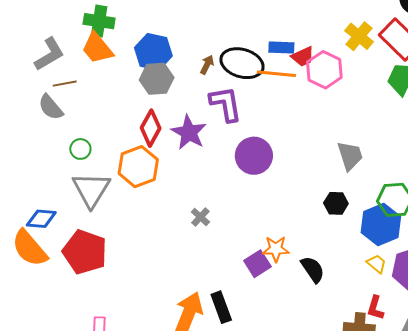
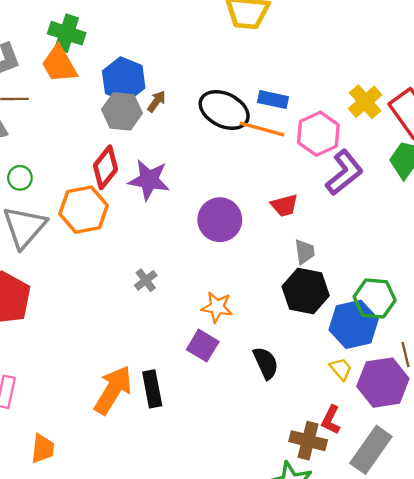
red trapezoid: (303, 57) -> (284, 205), moved
brown arrow: (207, 65) -> (156, 101), moved
purple L-shape: (226, 104) -> (344, 173), moved, turned 51
purple star: (189, 132) -> (149, 180), turned -30
gray trapezoid: (350, 156) -> (305, 252), moved, size x0.7
black hexagon: (336, 203) -> (306, 291), size x1.6
orange star: (276, 249) -> (217, 307), moved
purple square: (257, 264) -> (203, 346), turned -36

